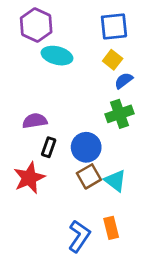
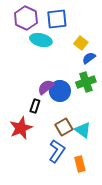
blue square: (114, 26) -> (57, 19), moved
purple semicircle: (35, 121) -> (46, 87), moved, turned -30
blue circle: (86, 147) -> (60, 91), moved
blue L-shape: (79, 236) -> (57, 151), moved

